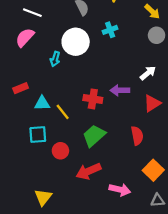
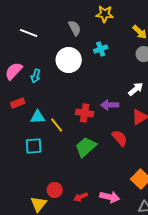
pink semicircle: (25, 37) -> (14, 71), moved
cyan arrow: (55, 59) -> (36, 76), moved
red semicircle: (137, 136) -> (120, 138), moved, turned -30
red circle: (60, 151) -> (55, 190), moved
red arrow: (89, 171) -> (81, 197), moved, size x0.6

